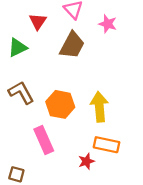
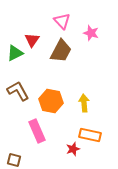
red triangle: (38, 21) -> (32, 40), moved
yellow arrow: (99, 107) -> (84, 103), size x0.7

